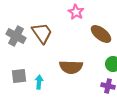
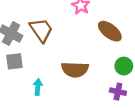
gray square: (19, 76) -> (14, 61), moved

